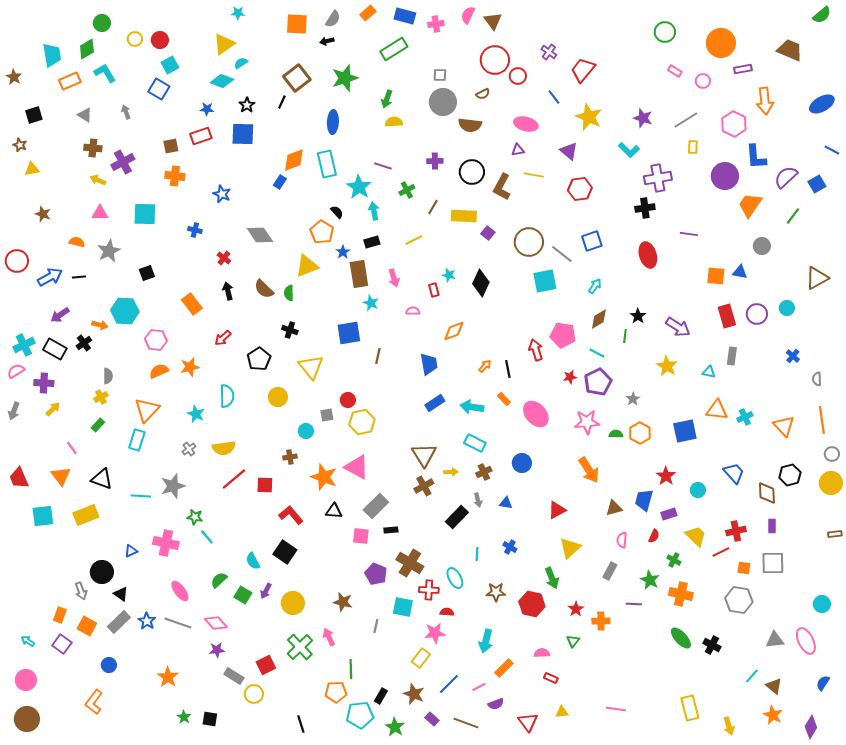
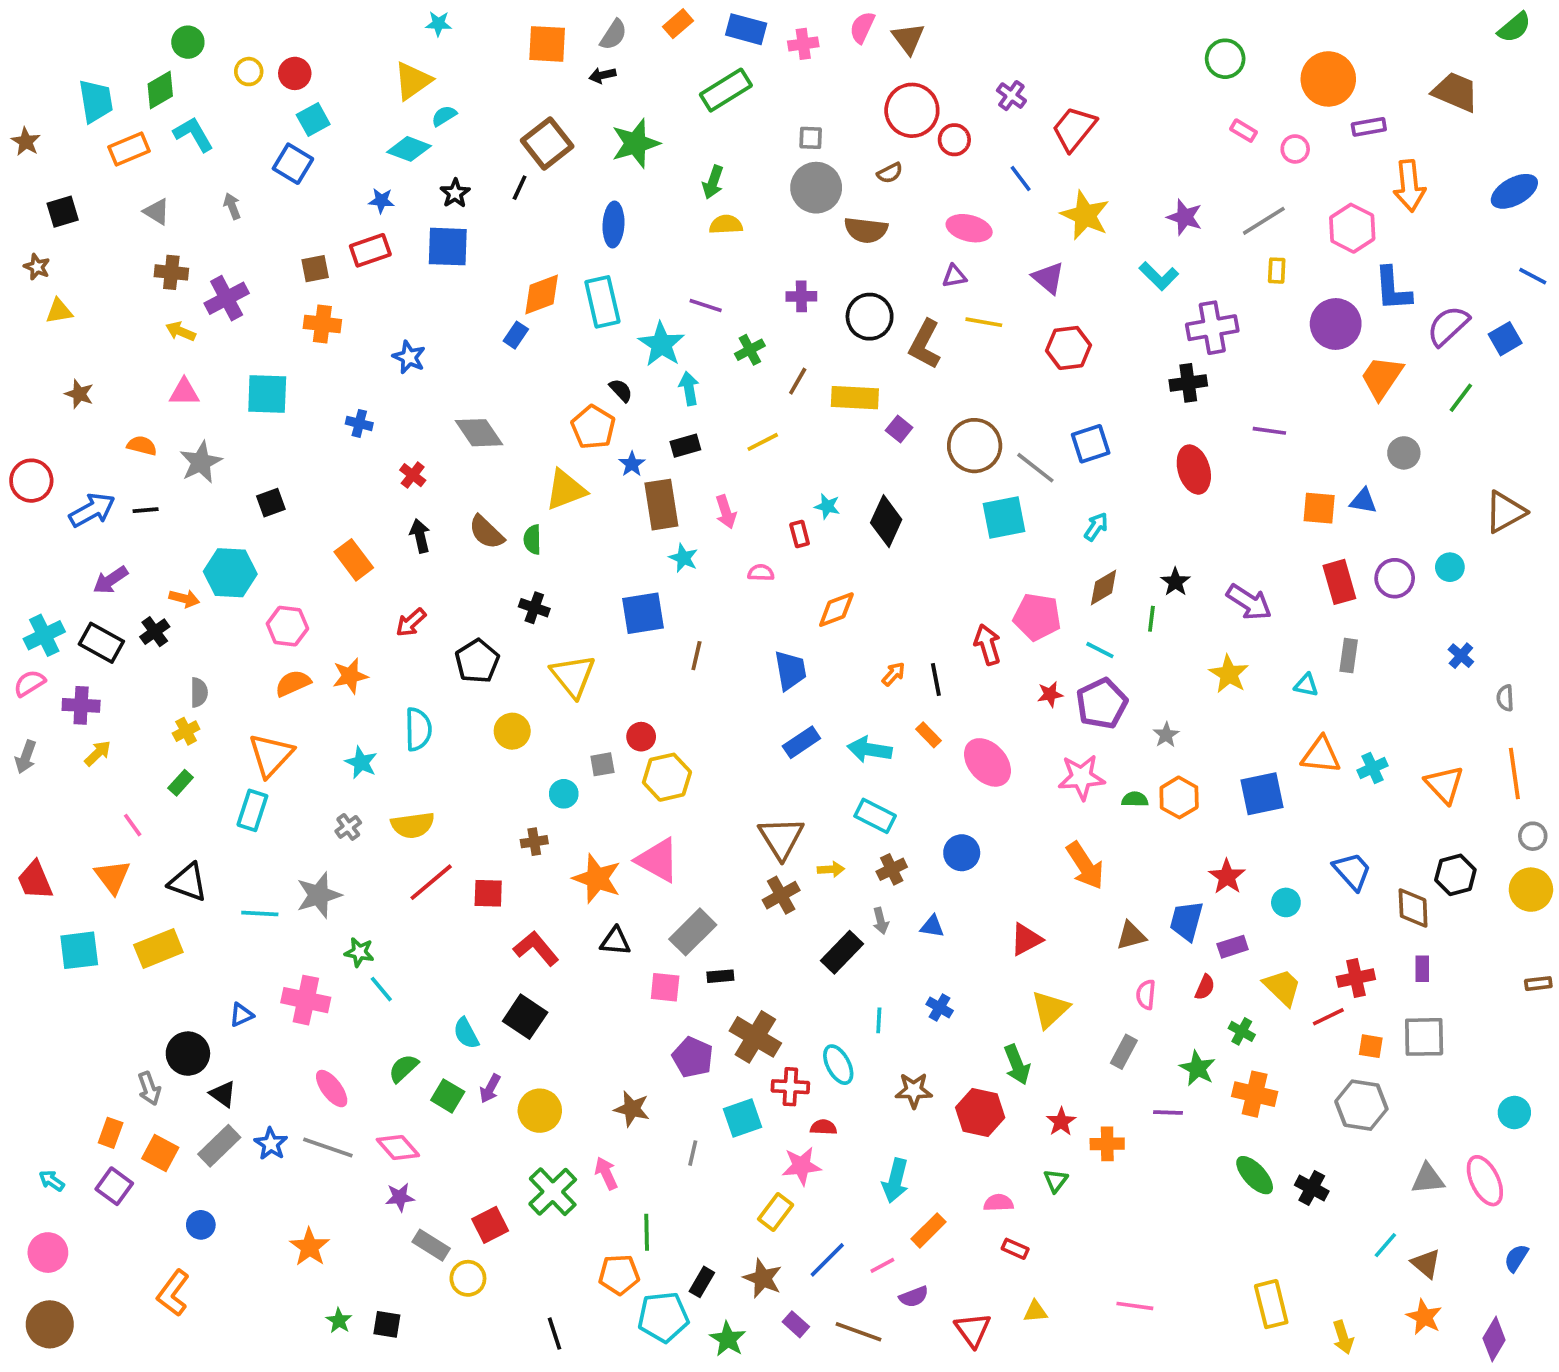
cyan square: (403, 607) -> (742, 1118), turned -30

